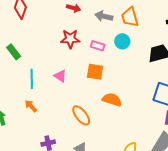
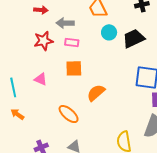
gray arrow: (104, 16) -> (65, 23), moved
cyan circle: (122, 41) -> (109, 32), moved
orange semicircle: (112, 100) -> (96, 93), turned -48

